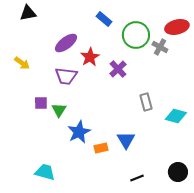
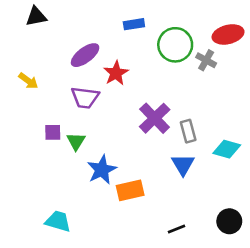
blue rectangle: (104, 19) -> (134, 24), turned -49
purple cross: (118, 69) -> (155, 118), moved, size x1.4
blue triangle: (126, 140) -> (183, 165), moved
orange rectangle: (101, 148) -> (130, 190), size x1.5

